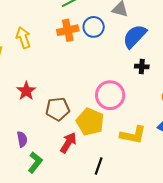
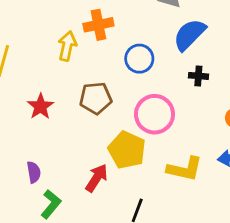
blue circle: (94, 27) -> (139, 59), moved
yellow arrow: (23, 38) -> (67, 46), moved, turned 30
brown pentagon: (58, 109) -> (96, 98), moved

